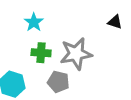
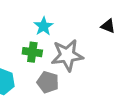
cyan star: (34, 22) -> (44, 26), moved

